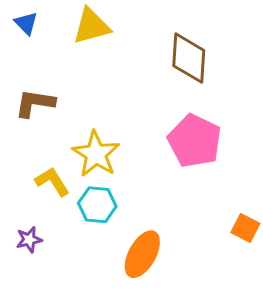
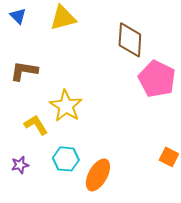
pink pentagon: (195, 141) -> (157, 79), moved
cyan hexagon: (97, 205) -> (66, 159), moved

